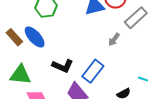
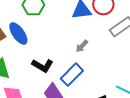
gray arrow: (114, 39) -> (82, 46), moved

